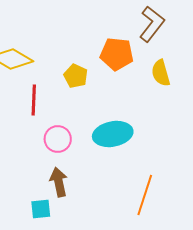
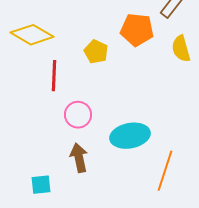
cyan ellipse: (113, 134) -> (130, 136), moved
cyan square: (41, 209) -> (41, 185), moved

